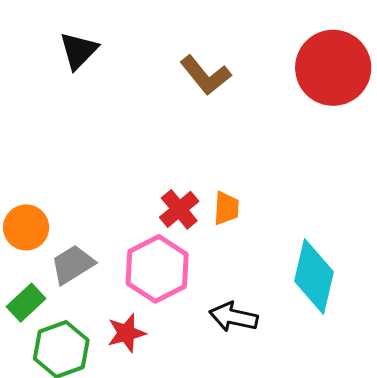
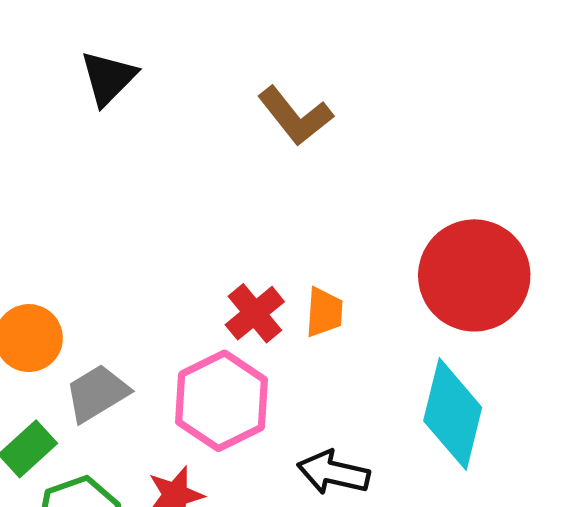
red circle: (333, 68) -> (474, 275), moved

